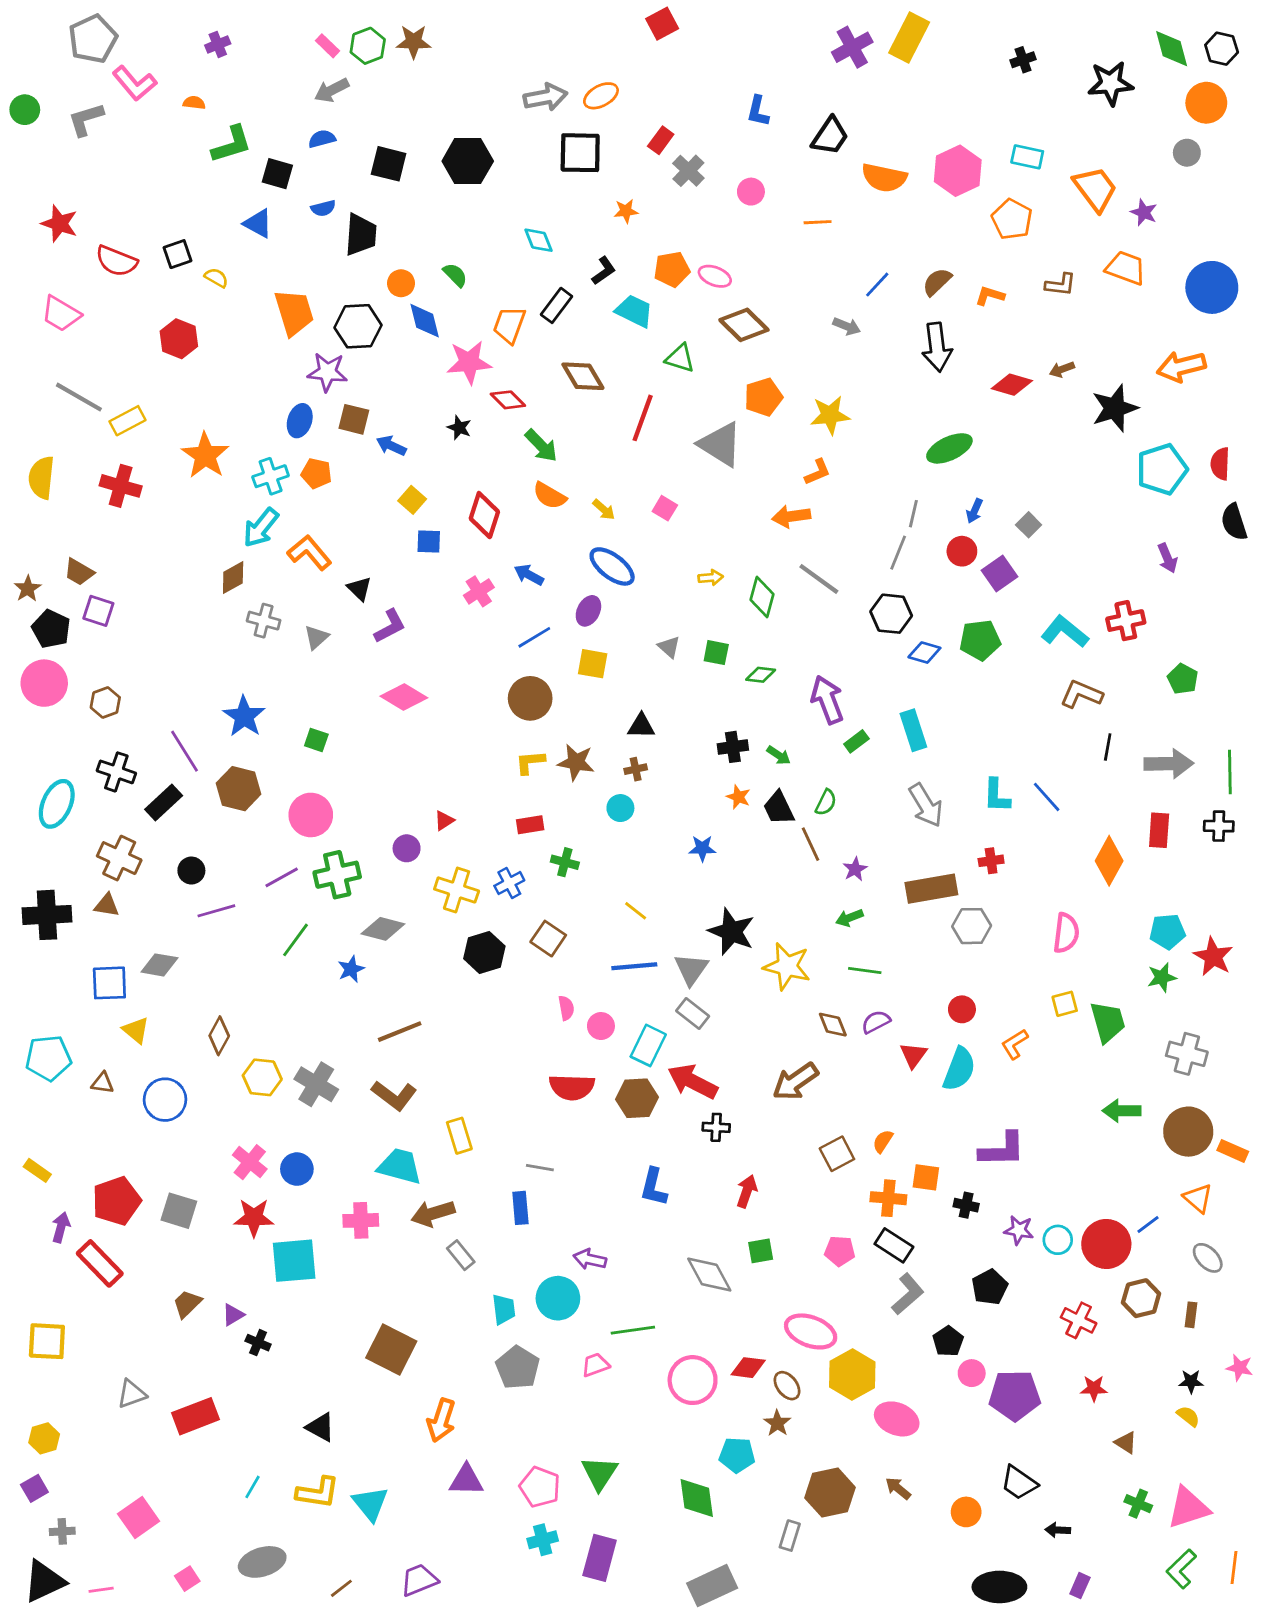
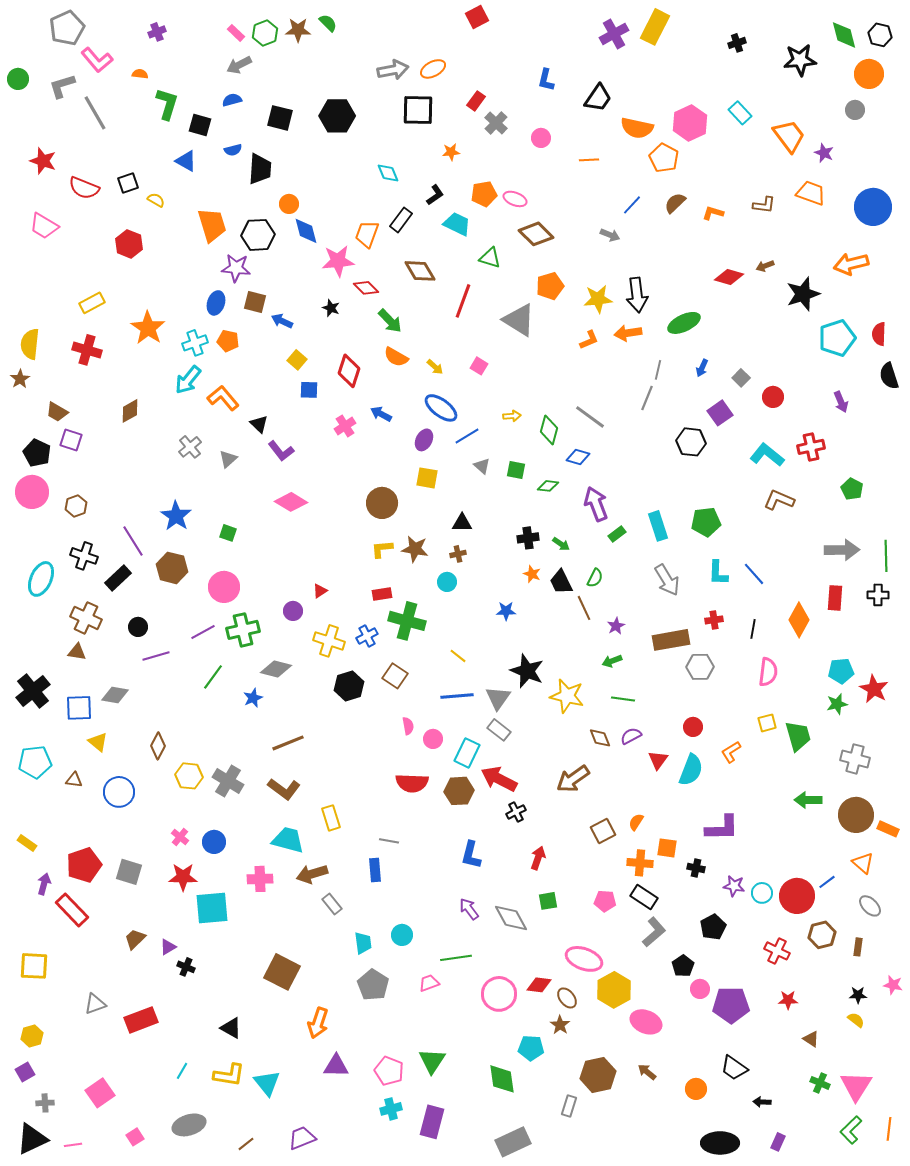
green L-shape: (232, 144) -> (167, 104), turned -56
cyan rectangle: (1027, 157) -> (740, 113), turned 35
orange pentagon: (1012, 219) -> (664, 158), moved
green semicircle: (455, 275) -> (328, 23), moved
black arrow: (937, 347) -> (637, 295), moved
gray line: (79, 397) -> (95, 113), moved, turned 30
orange arrow: (791, 516) -> (628, 333), moved
red circle: (962, 551) -> (773, 397), moved
brown diamond: (233, 578) -> (130, 411), moved
brown star: (28, 589) -> (20, 379), moved
black hexagon: (891, 614) -> (691, 442), moved
gray cross: (264, 621) -> (190, 447), turned 35
purple L-shape: (390, 626) -> (281, 451), turned 80
blue line: (534, 637) -> (467, 436), moved
green pentagon: (980, 640) -> (706, 522), moved
blue diamond: (924, 653) -> (578, 457), moved
black line: (1108, 747) -> (753, 629), moved
green cross: (565, 862) -> (407, 621), size x1.8
black cross: (47, 915) -> (33, 691), moved, turned -36
black cross: (716, 1127) -> (516, 812), turned -30
pink cross: (250, 1162) -> (180, 837), size x0.7
purple arrow: (590, 1259) -> (469, 909), moved, turned 40
cyan circle: (558, 1298) -> (402, 935), size x0.7
pink triangle: (1188, 1508) -> (856, 1086), turned -40

